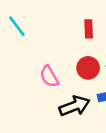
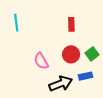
cyan line: (17, 26) -> (16, 23), turned 30

